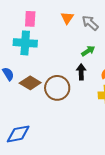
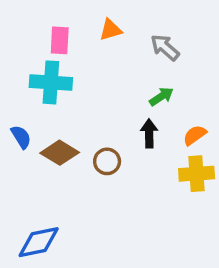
orange triangle: (67, 18) -> (111, 30), moved, turned 40
brown circle: (57, 88) -> (107, 161), size x0.6

